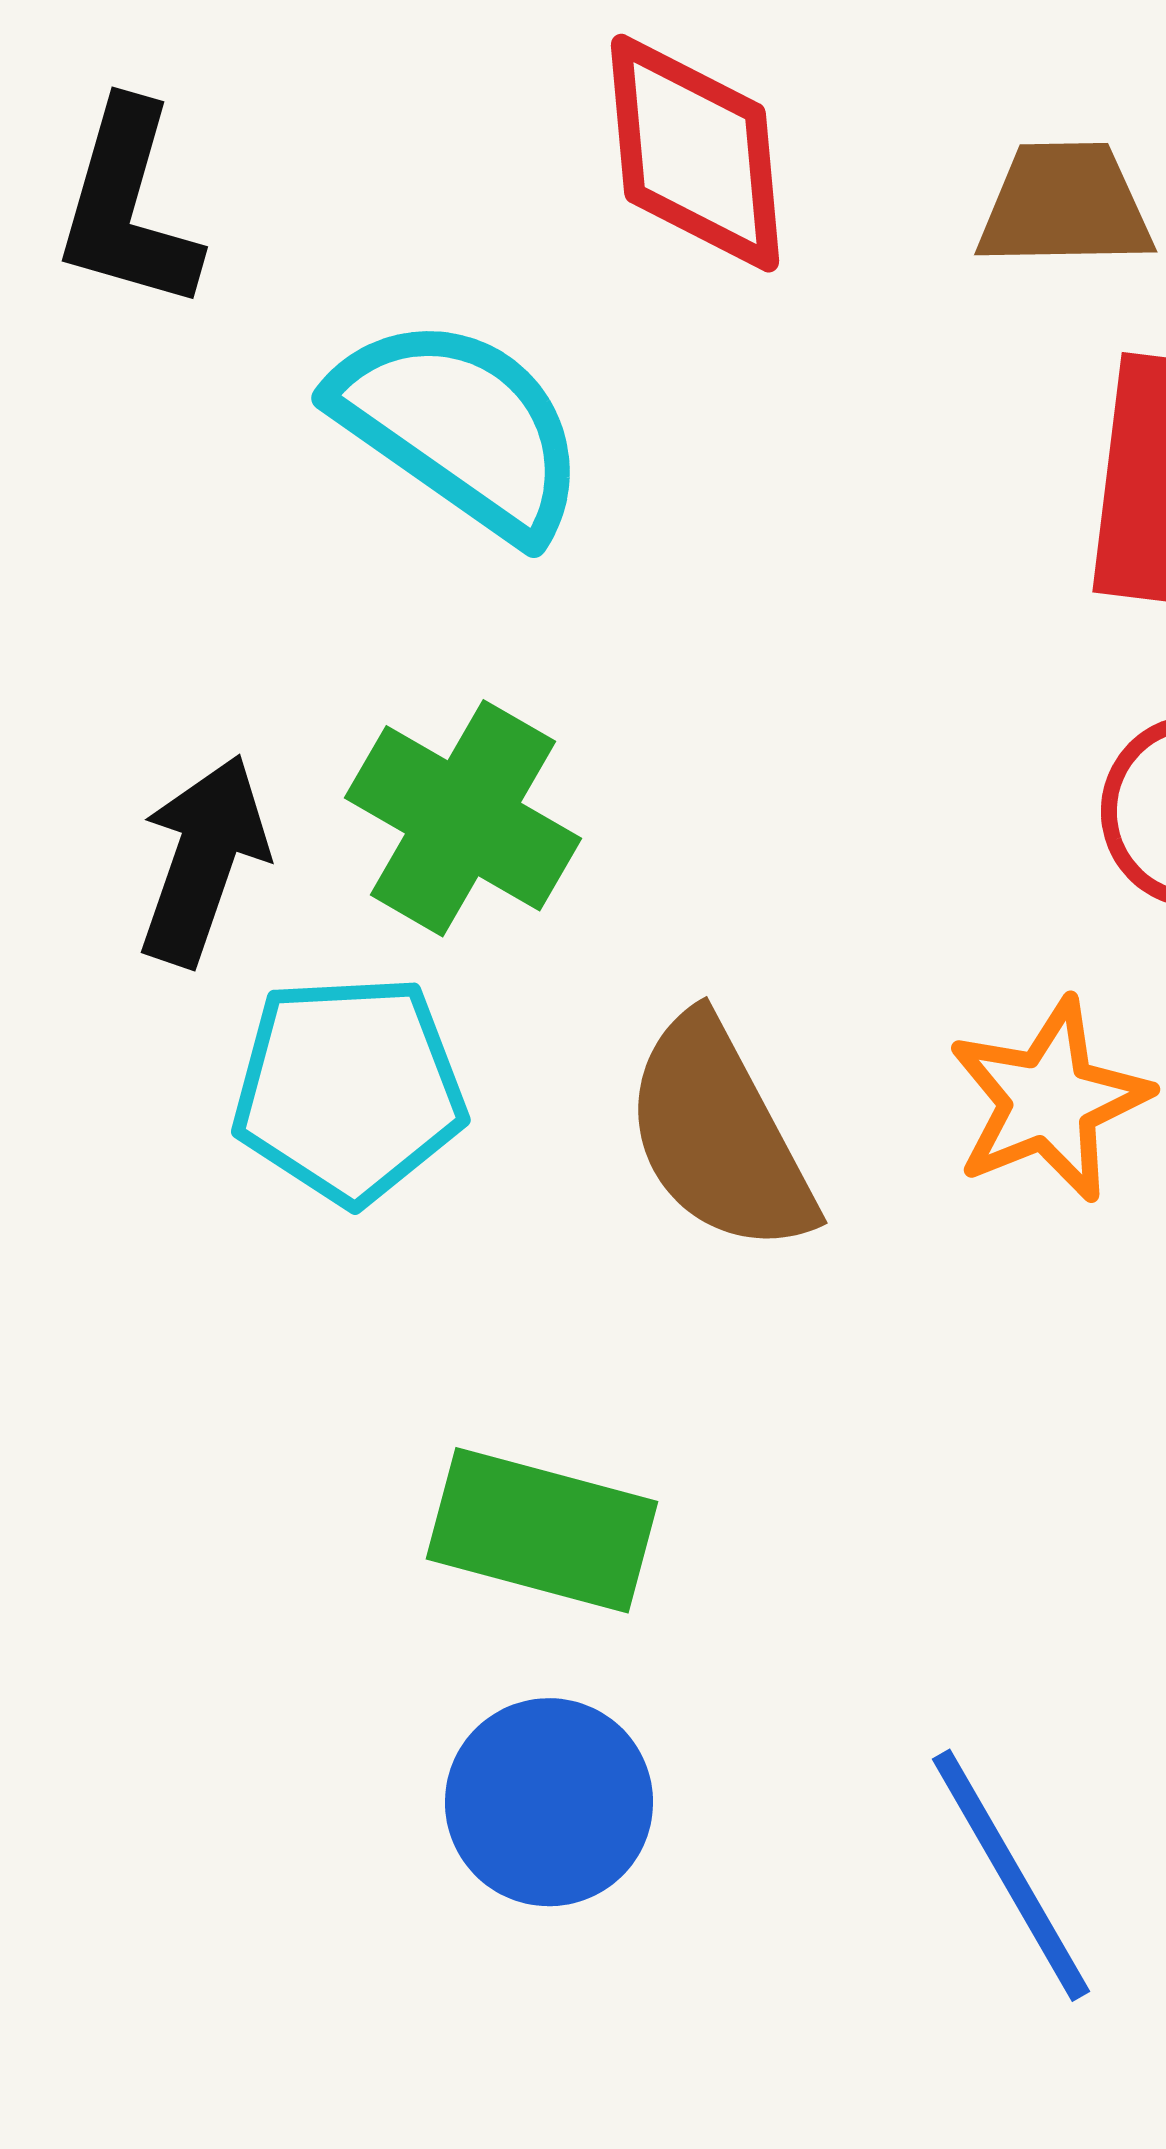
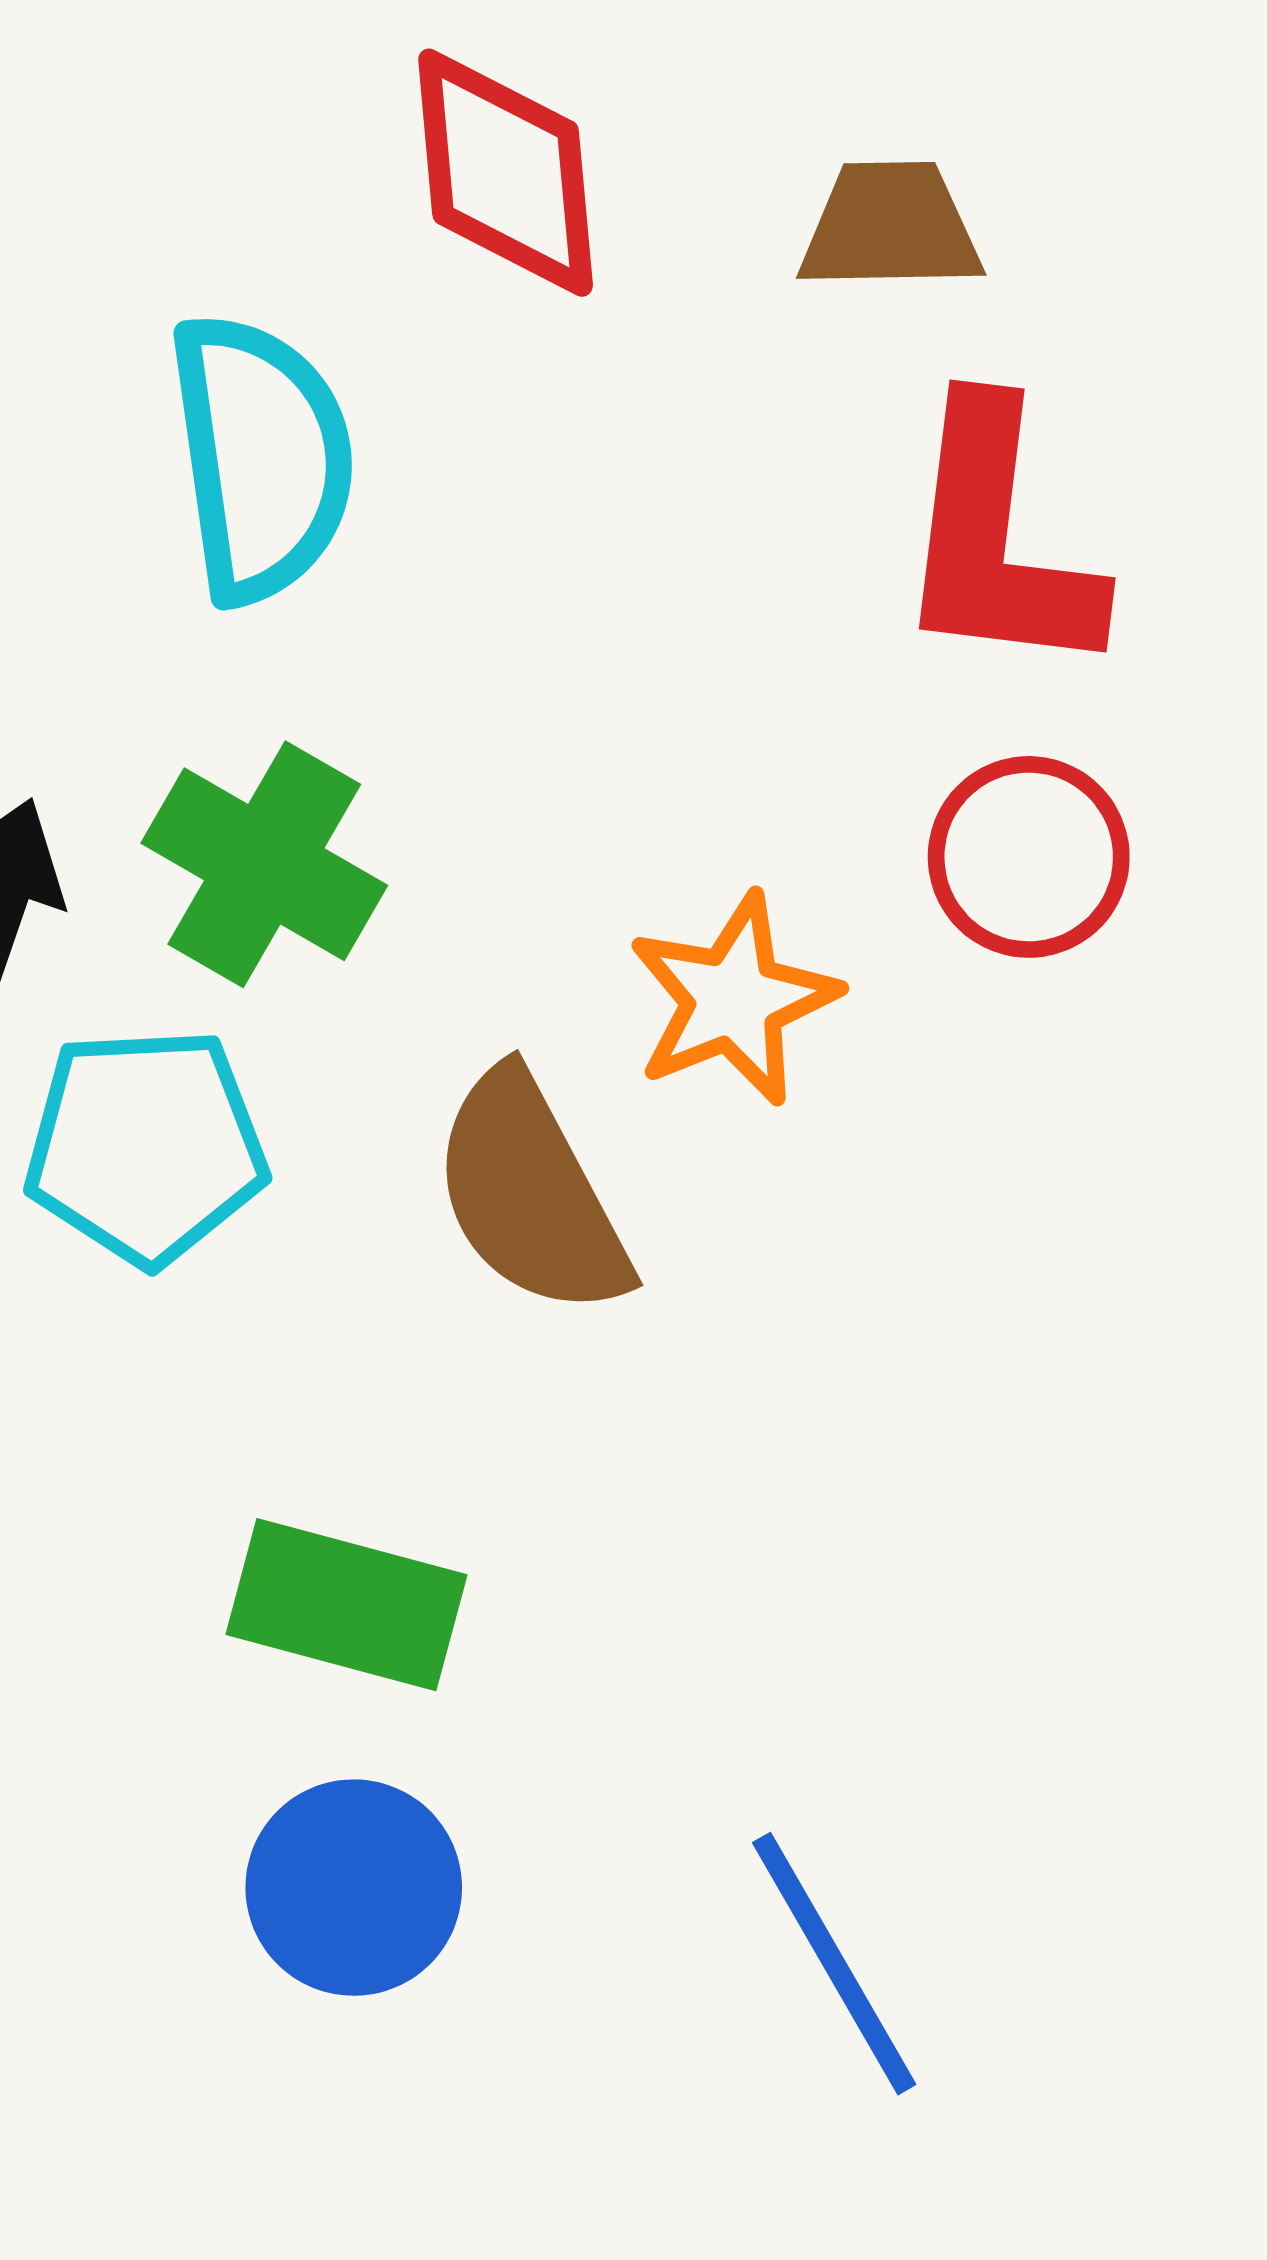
cyan semicircle: (460, 427) -> (261, 458), turned 47
orange star: (1049, 1100) -> (733, 999), moved

